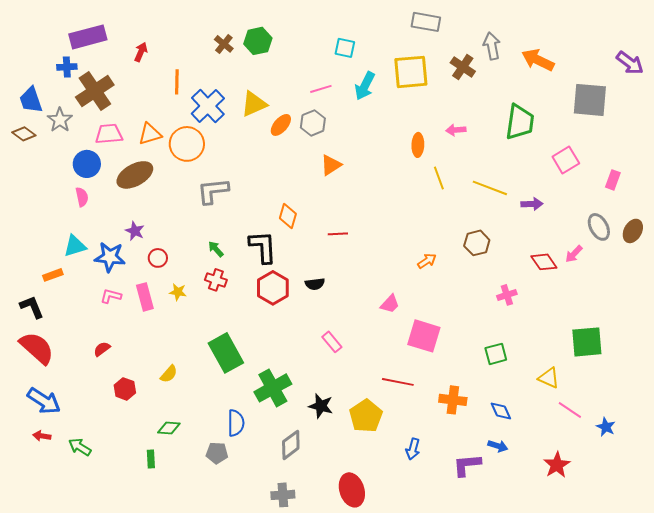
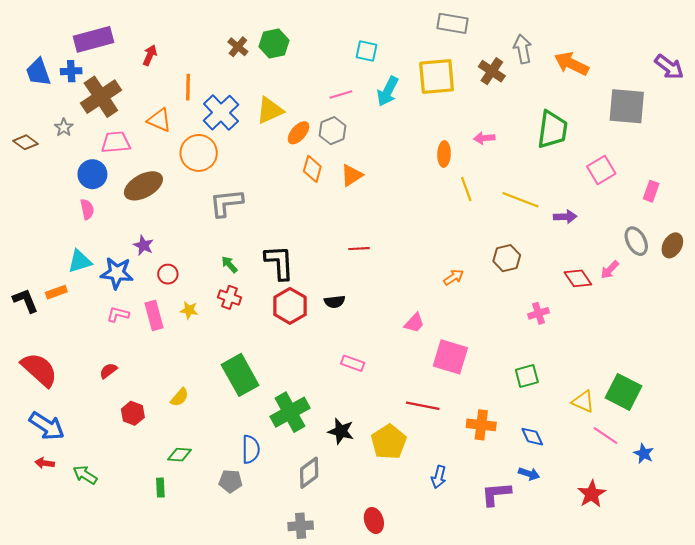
blue trapezoid: (31, 100) -> (38, 72), moved
gray star: (60, 120) -> (64, 127), size x0.7
orange triangle: (150, 134) -> (159, 120), moved, turned 40
orange diamond: (288, 216) -> (312, 169), moved
black L-shape: (32, 307) -> (25, 301), moved
pink rectangle: (332, 342) -> (353, 363), turned -30
green square: (587, 342) -> (624, 392), moved, turned 32
red ellipse: (352, 490) -> (374, 520), size x0.7

